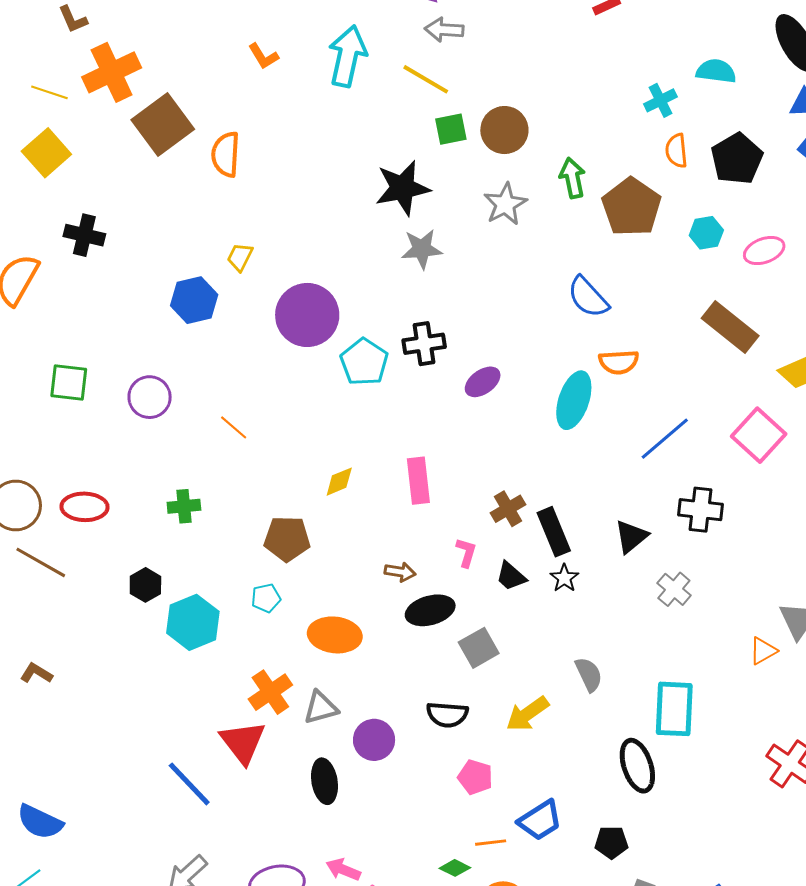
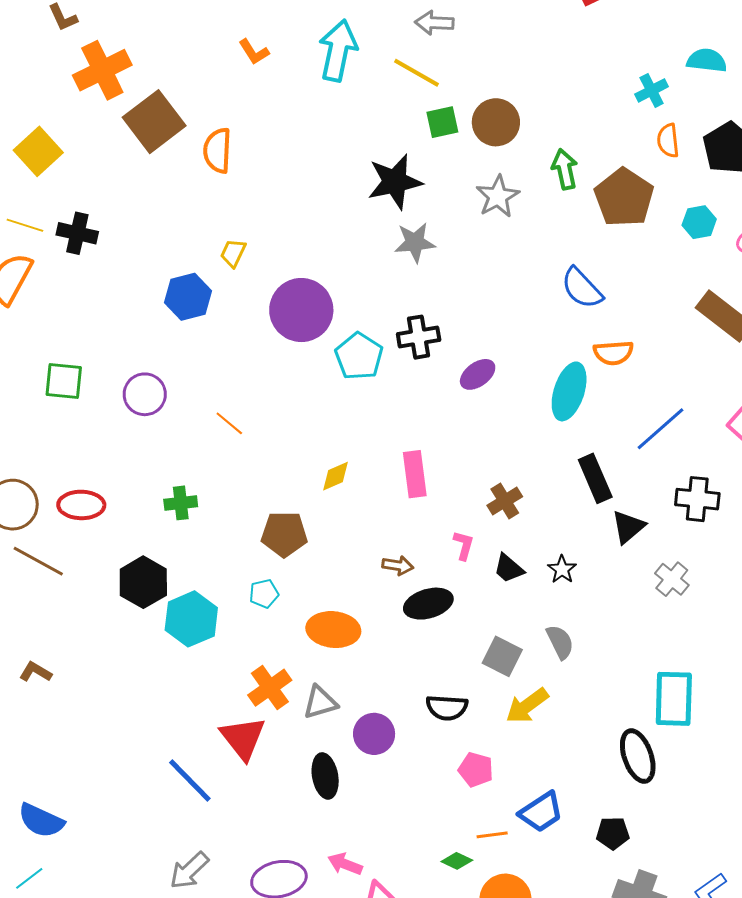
yellow line: (49, 92) -> (25, 225), moved
black rectangle: (554, 532) -> (595, 478), moved
black hexagon: (145, 585) -> (143, 582), size x1.5
gray square: (479, 648) -> (502, 656), moved, turned -33
gray semicircle: (589, 674) -> (560, 642), moved

